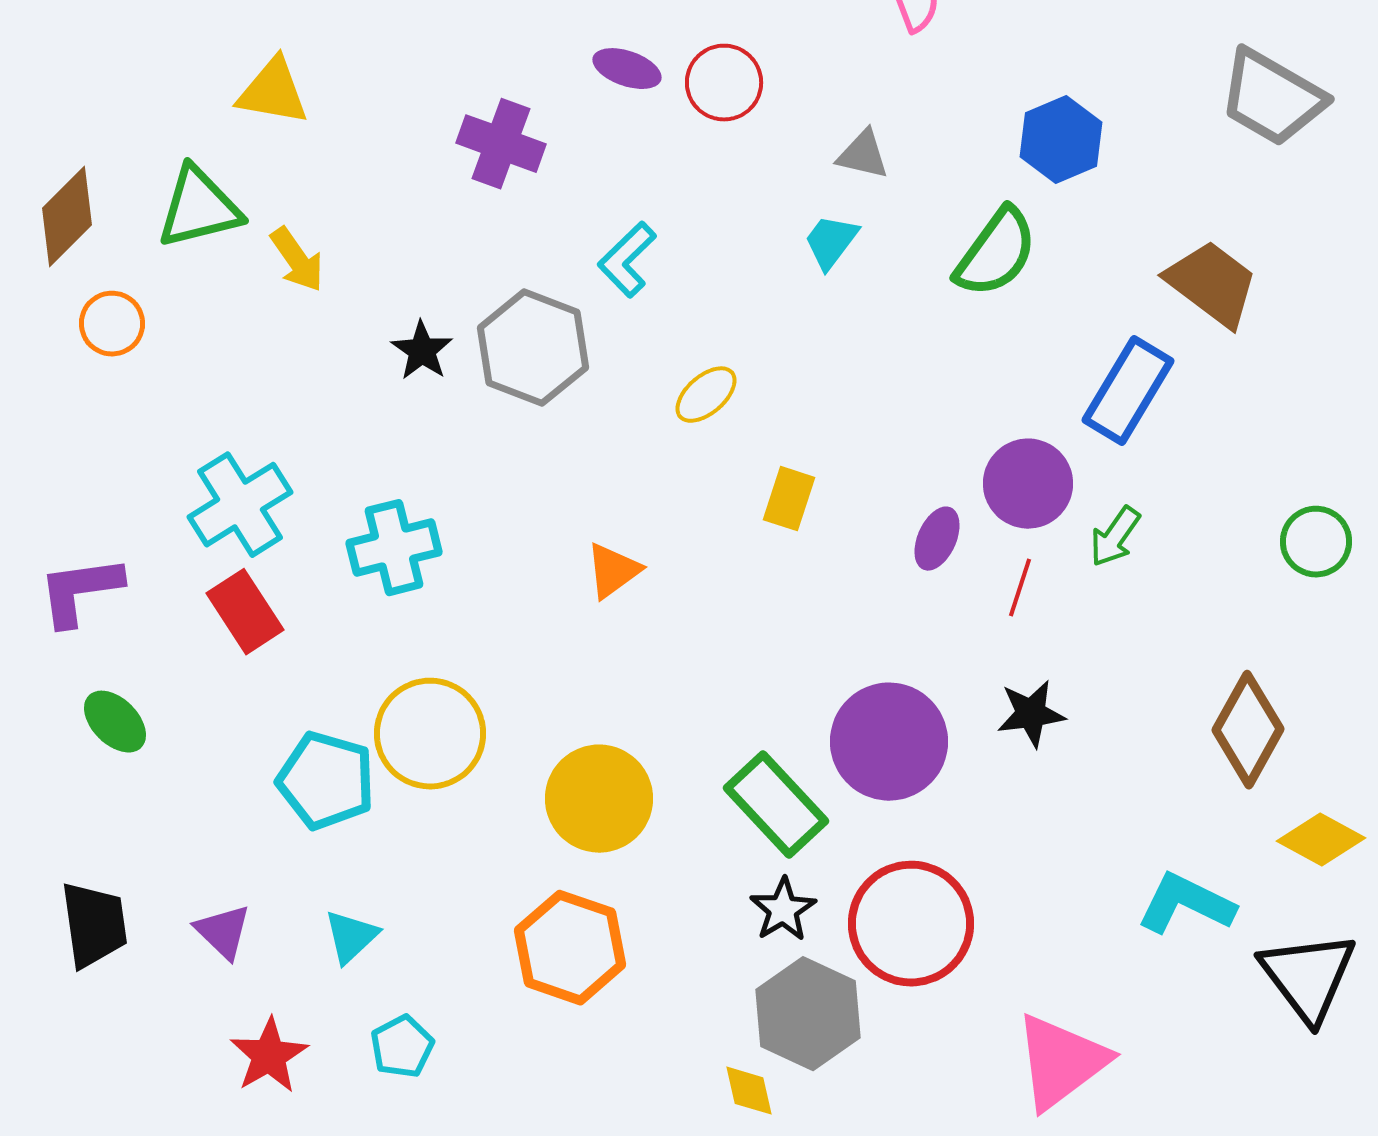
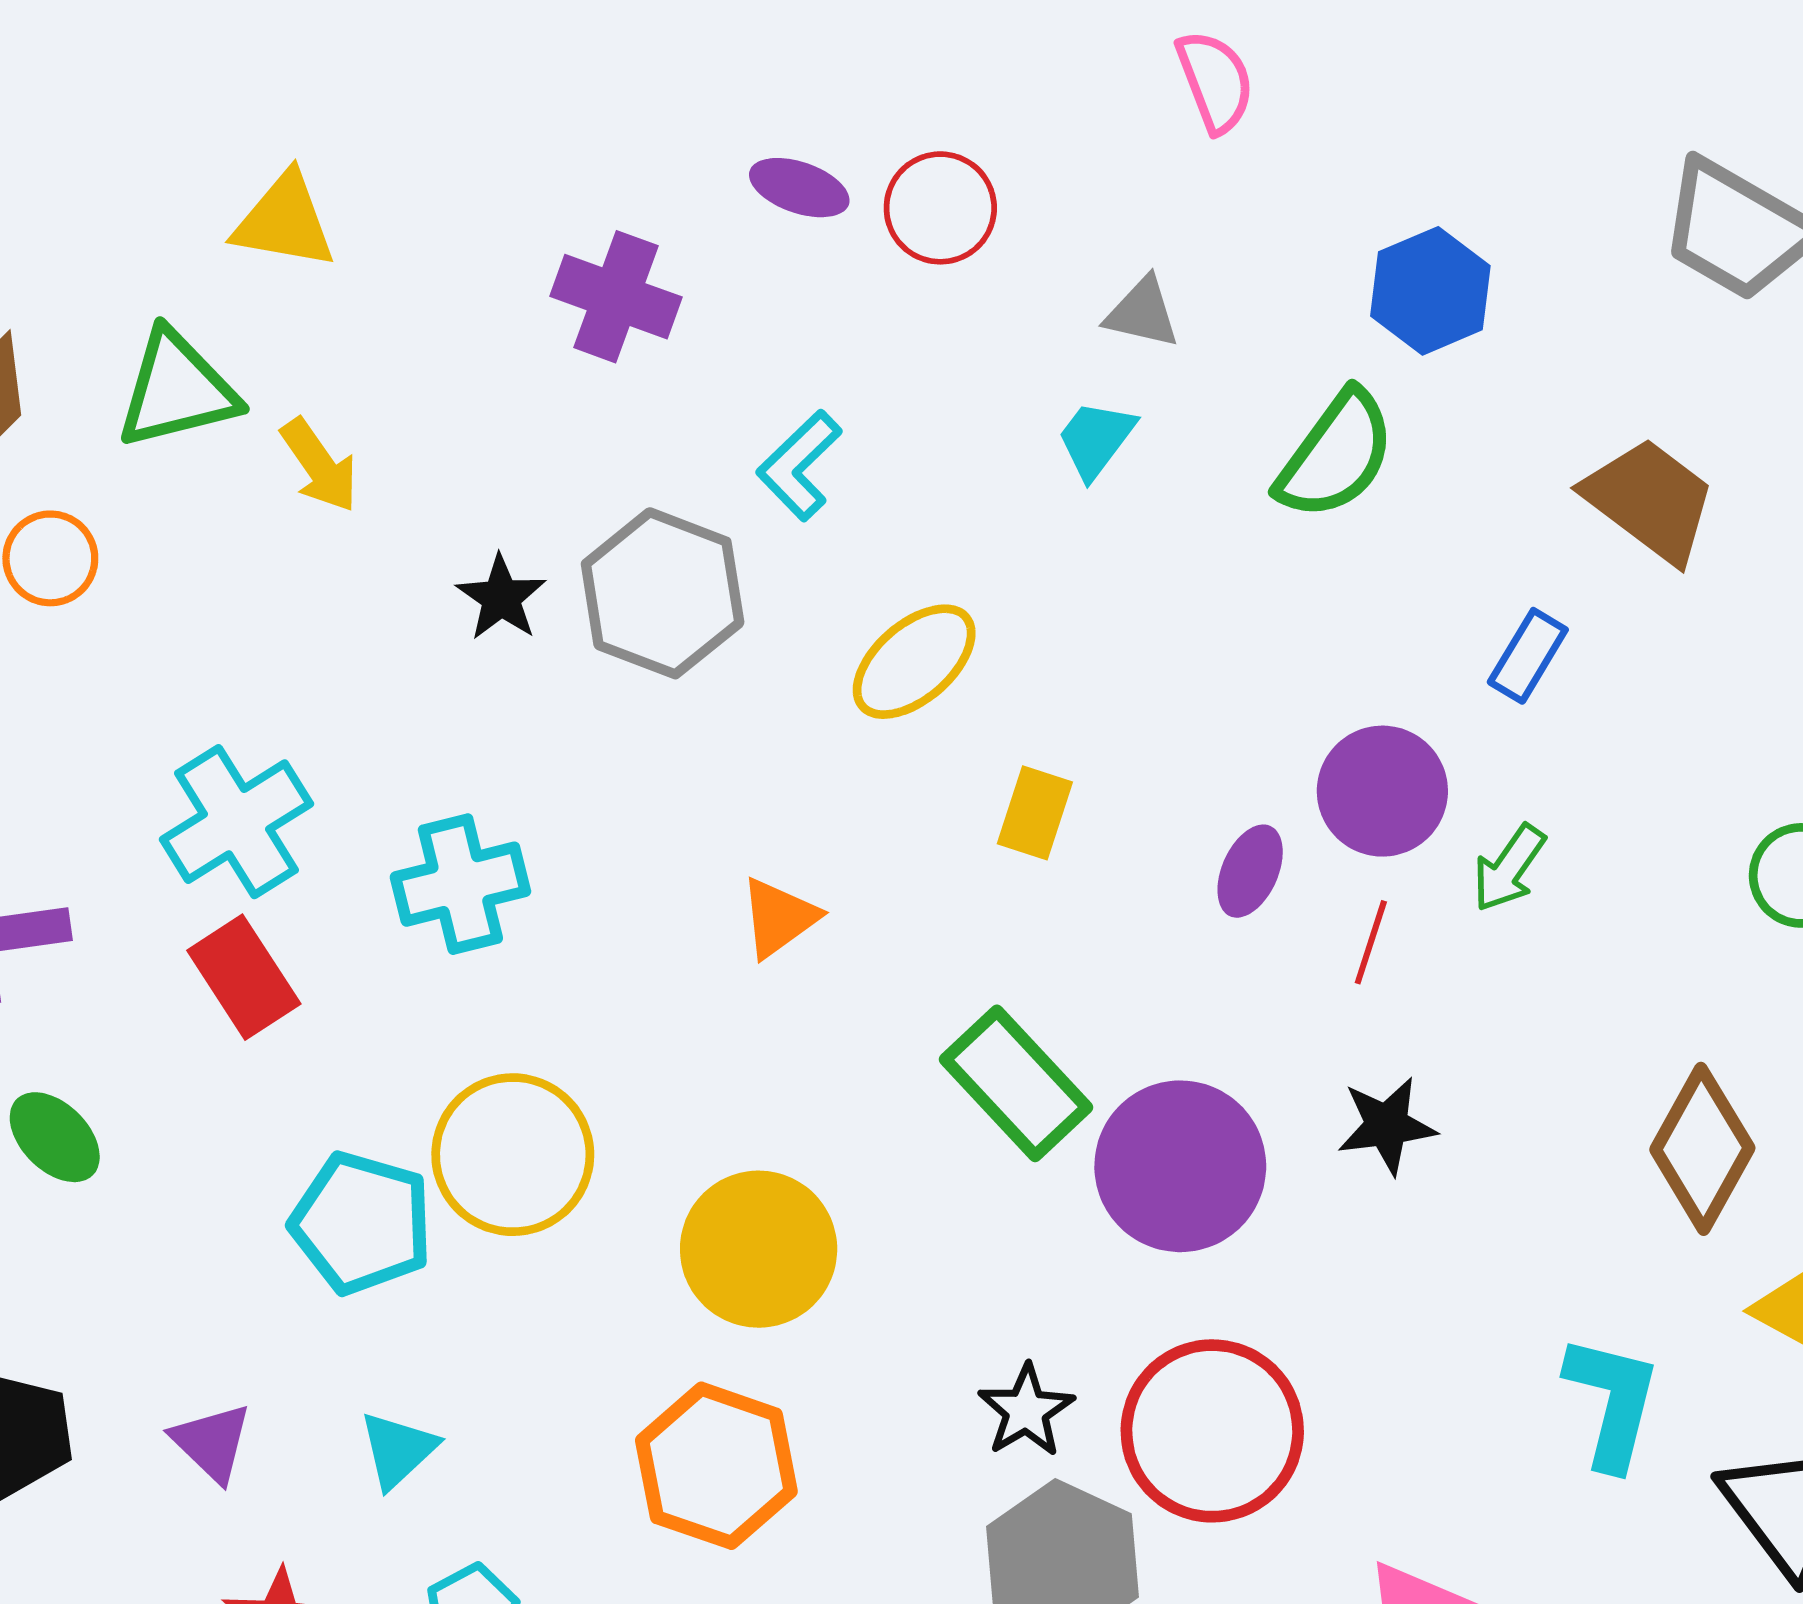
blue rectangle: (1128, 391) -> (1528, 656), size x0.6
yellow ellipse: (706, 395) -> (914, 662), size x1.4
green rectangle: (776, 805) -> (1016, 1083), moved
cyan L-shape: (1186, 904) -> (1612, 1402), turned 78

